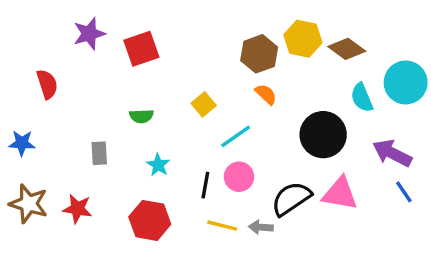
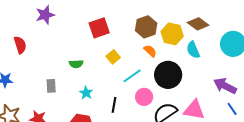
yellow hexagon: (303, 39) -> (172, 34), moved
red square: (141, 49) -> (99, 28), moved
cyan semicircle: (362, 98) -> (193, 50), moved
black circle: (323, 135) -> (168, 75), moved
pink circle: (239, 177) -> (144, 97), moved

